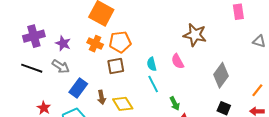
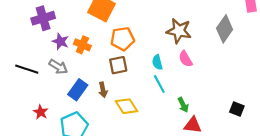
brown star: (195, 35) -> (179, 31), moved
purple cross: (34, 36) -> (43, 18), moved
orange cross: (95, 44) -> (82, 45), moved
gray diamond: (221, 75) -> (225, 29), moved
brown arrow: (102, 97) -> (103, 90), moved

